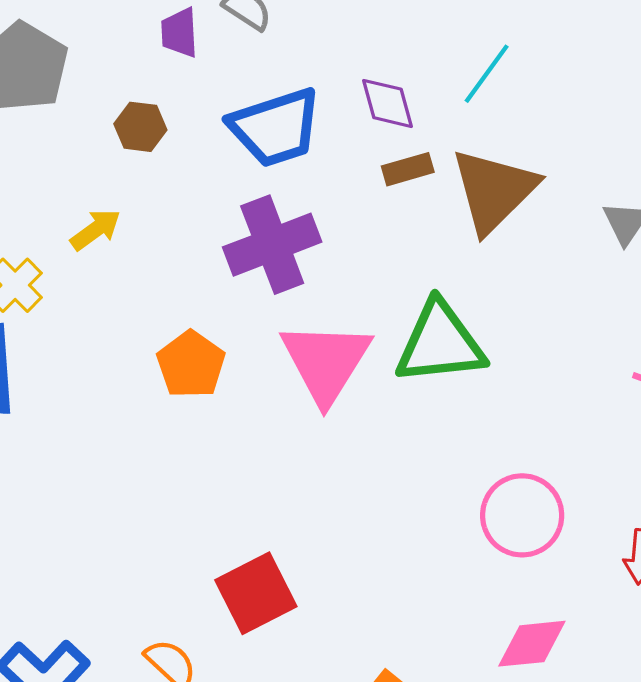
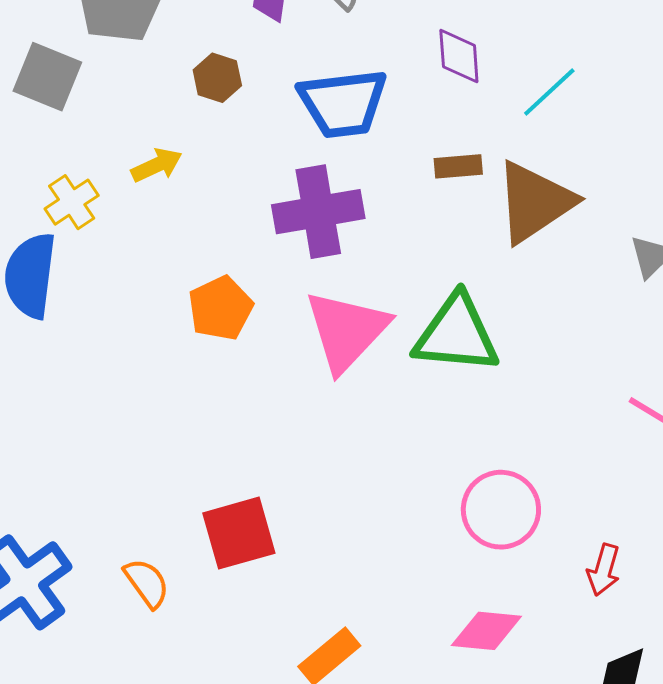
purple diamond: (387, 103) -> (459, 56), moved

